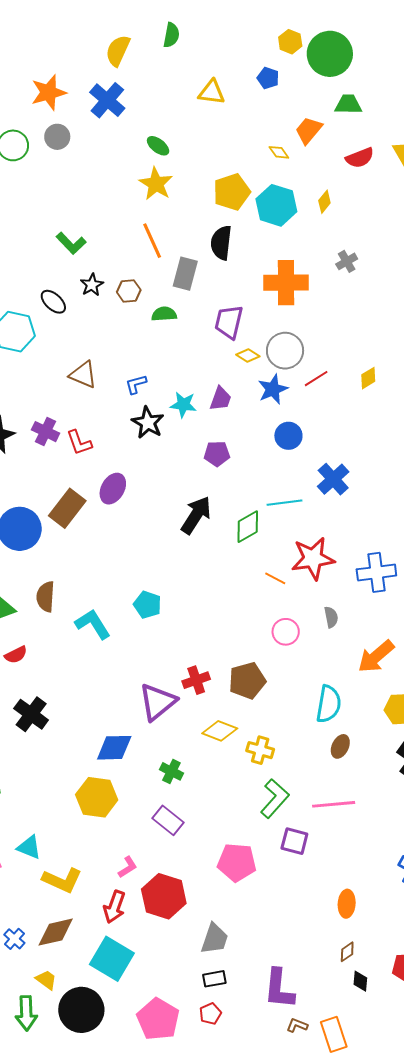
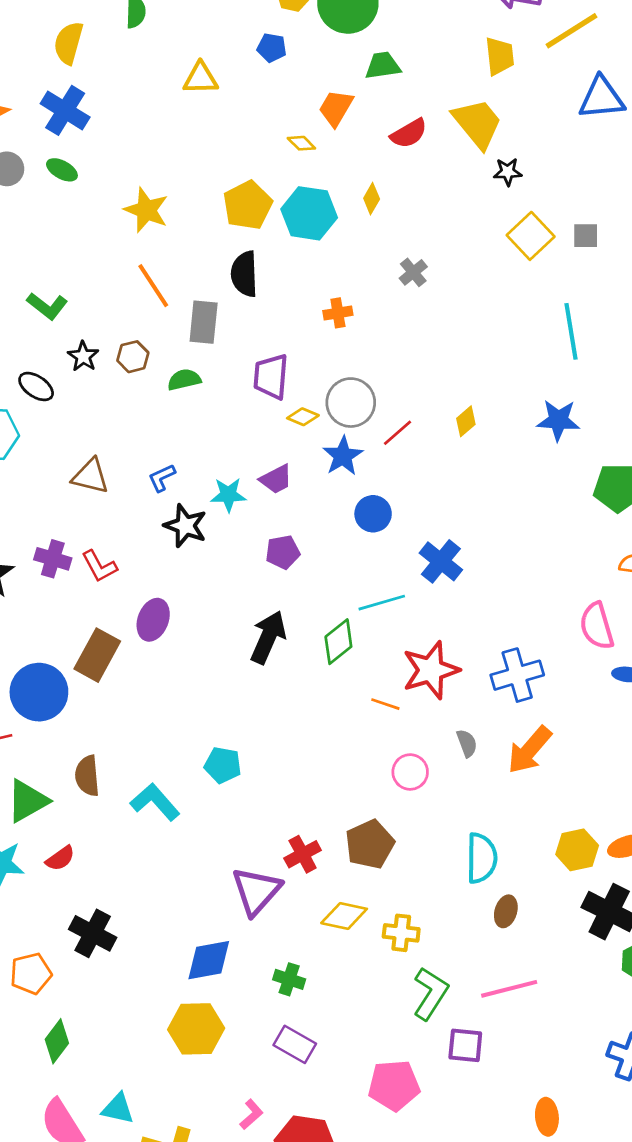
green ellipse: (158, 146) -> (62, 170), moved
orange cross: (286, 283) -> (338, 313), size x0.5
purple trapezoid: (221, 399) -> (276, 479), turned 52
orange arrow: (376, 656) -> (529, 750), moved

